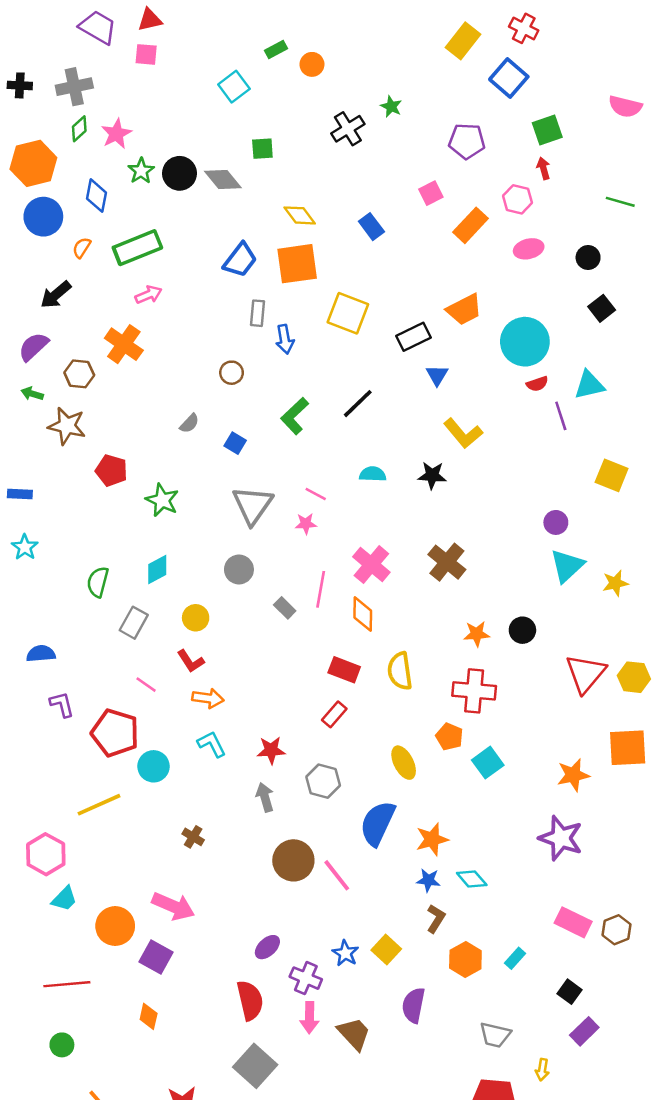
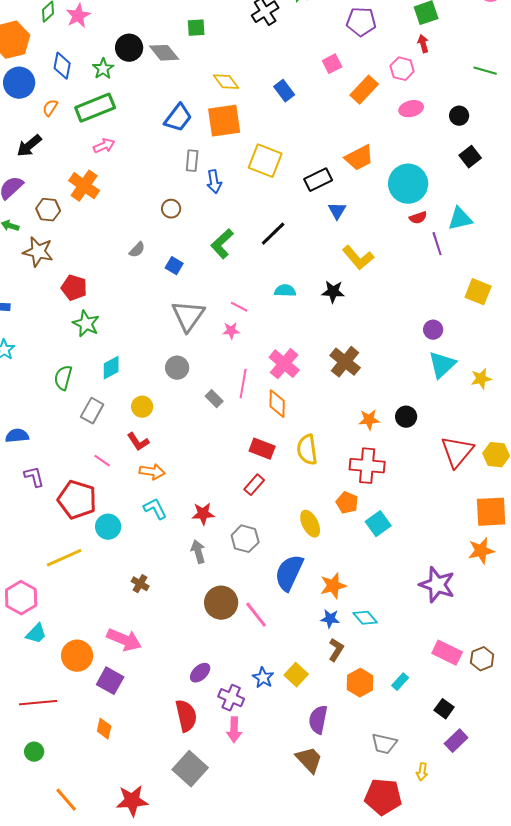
green star: (141, 171) -> (103, 69), moved
green star: (162, 500) -> (86, 324), moved
orange star: (573, 775) -> (481, 551), moved
brown trapezoid: (354, 1034) -> (309, 760), moved

